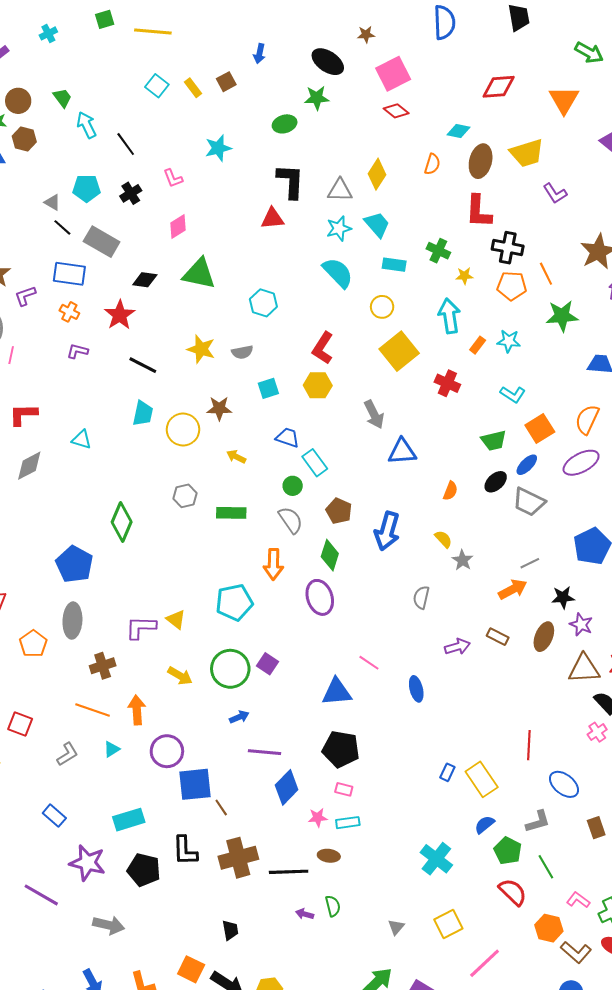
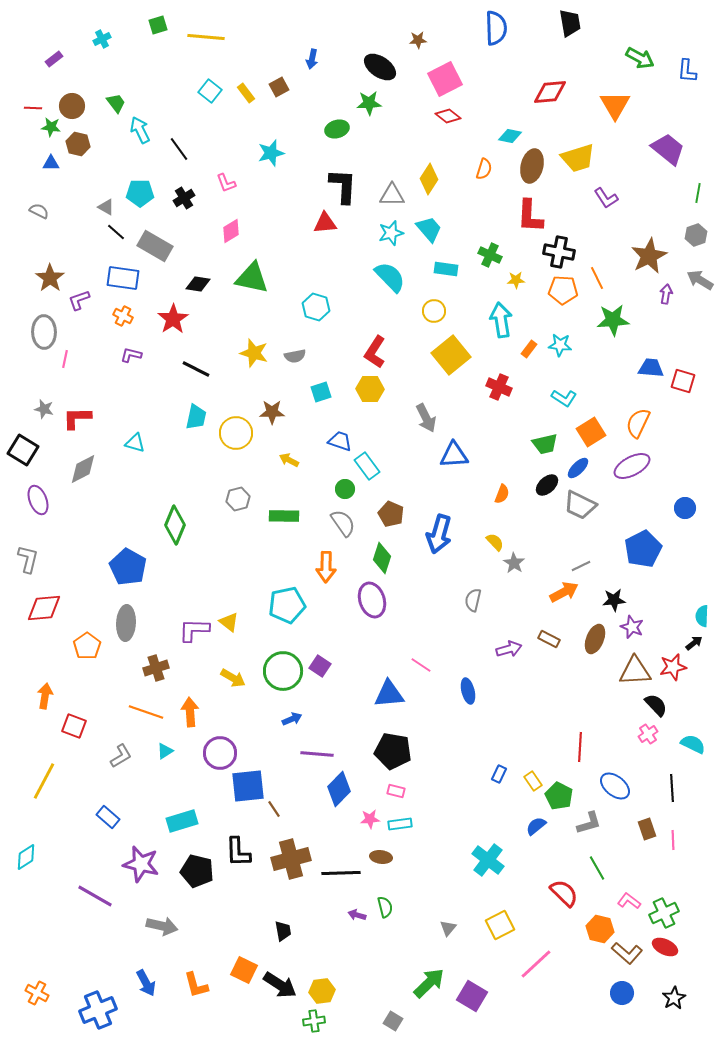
yellow rectangle: (482, 779) -> (533, 781), size x0.6
green pentagon: (508, 851) -> (559, 796), moved

